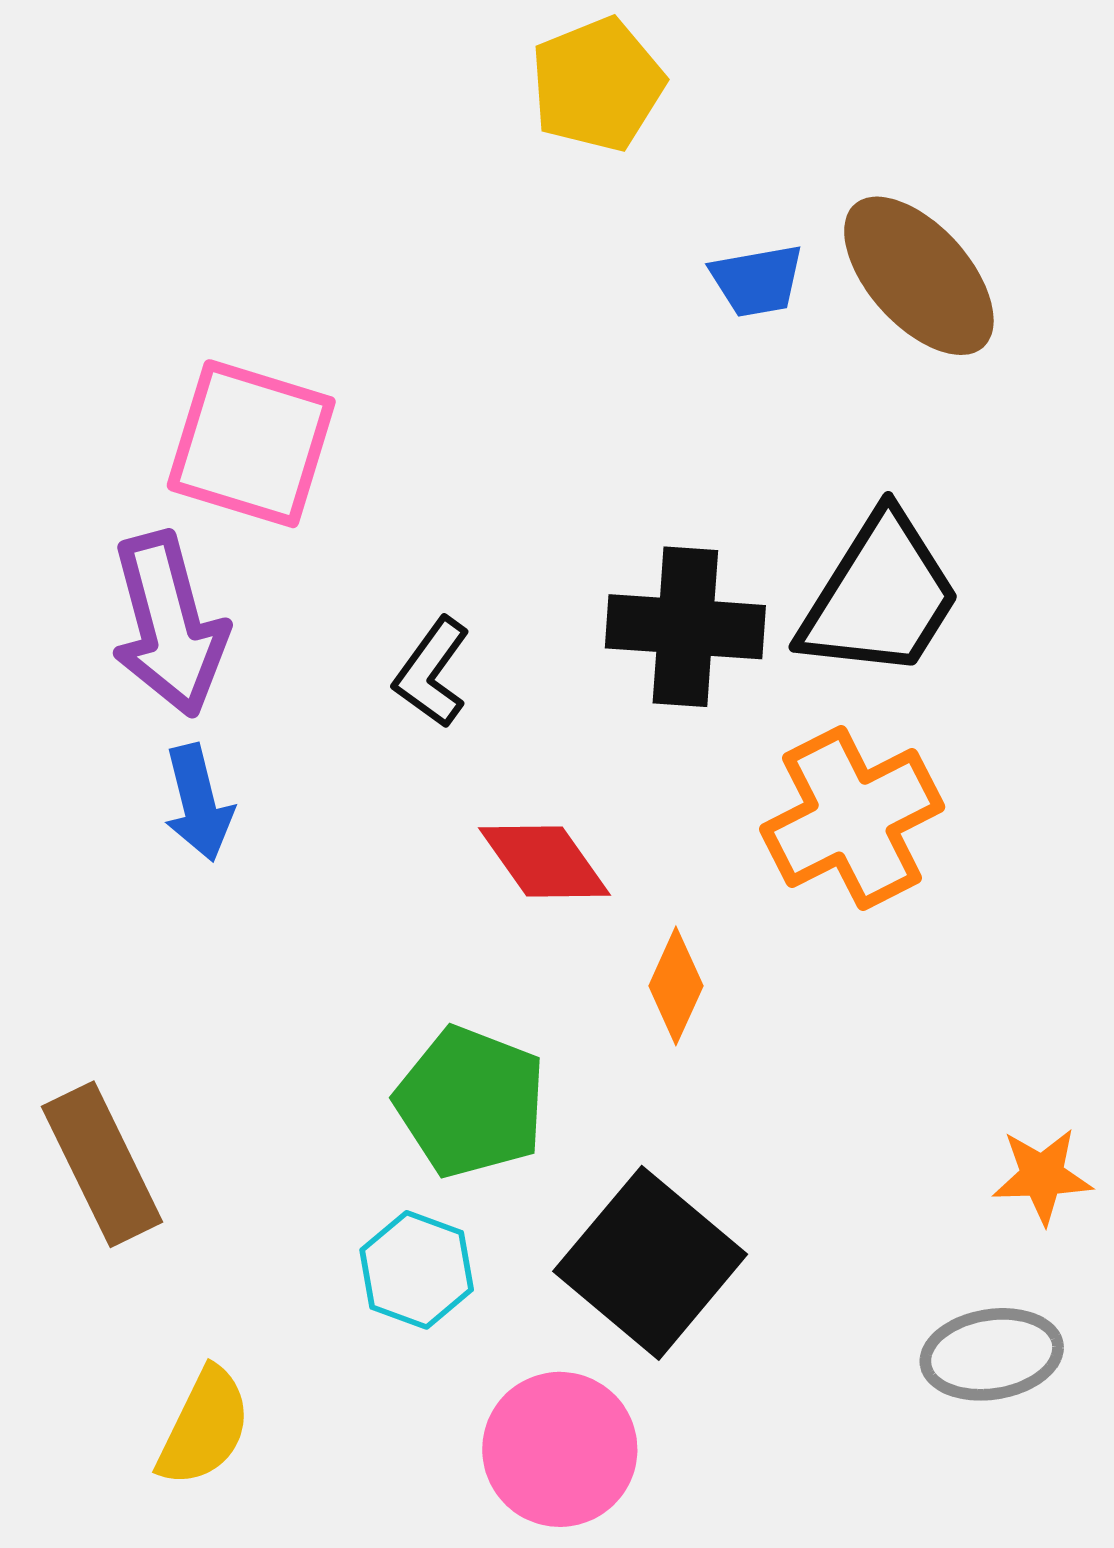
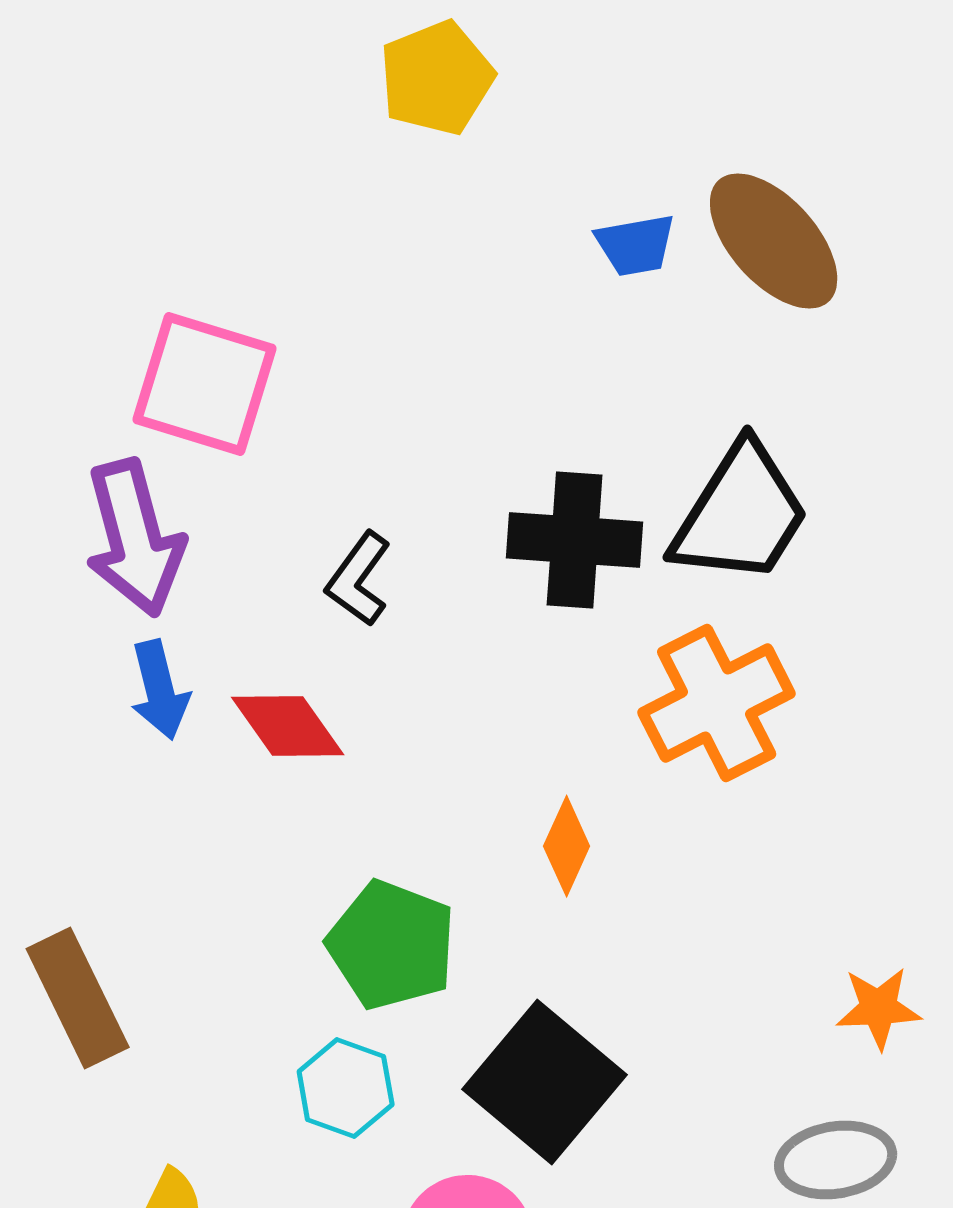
yellow pentagon: (597, 85) -> (437, 78), moved
red diamond: (545, 861) -> (288, 726), moved

